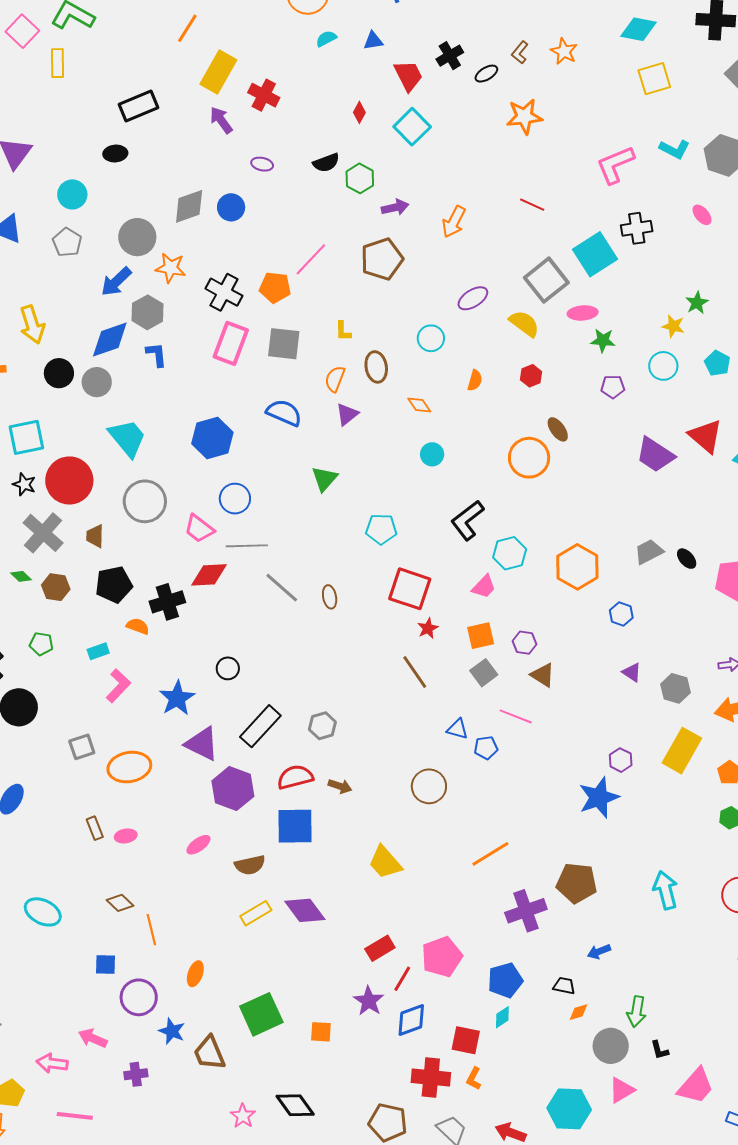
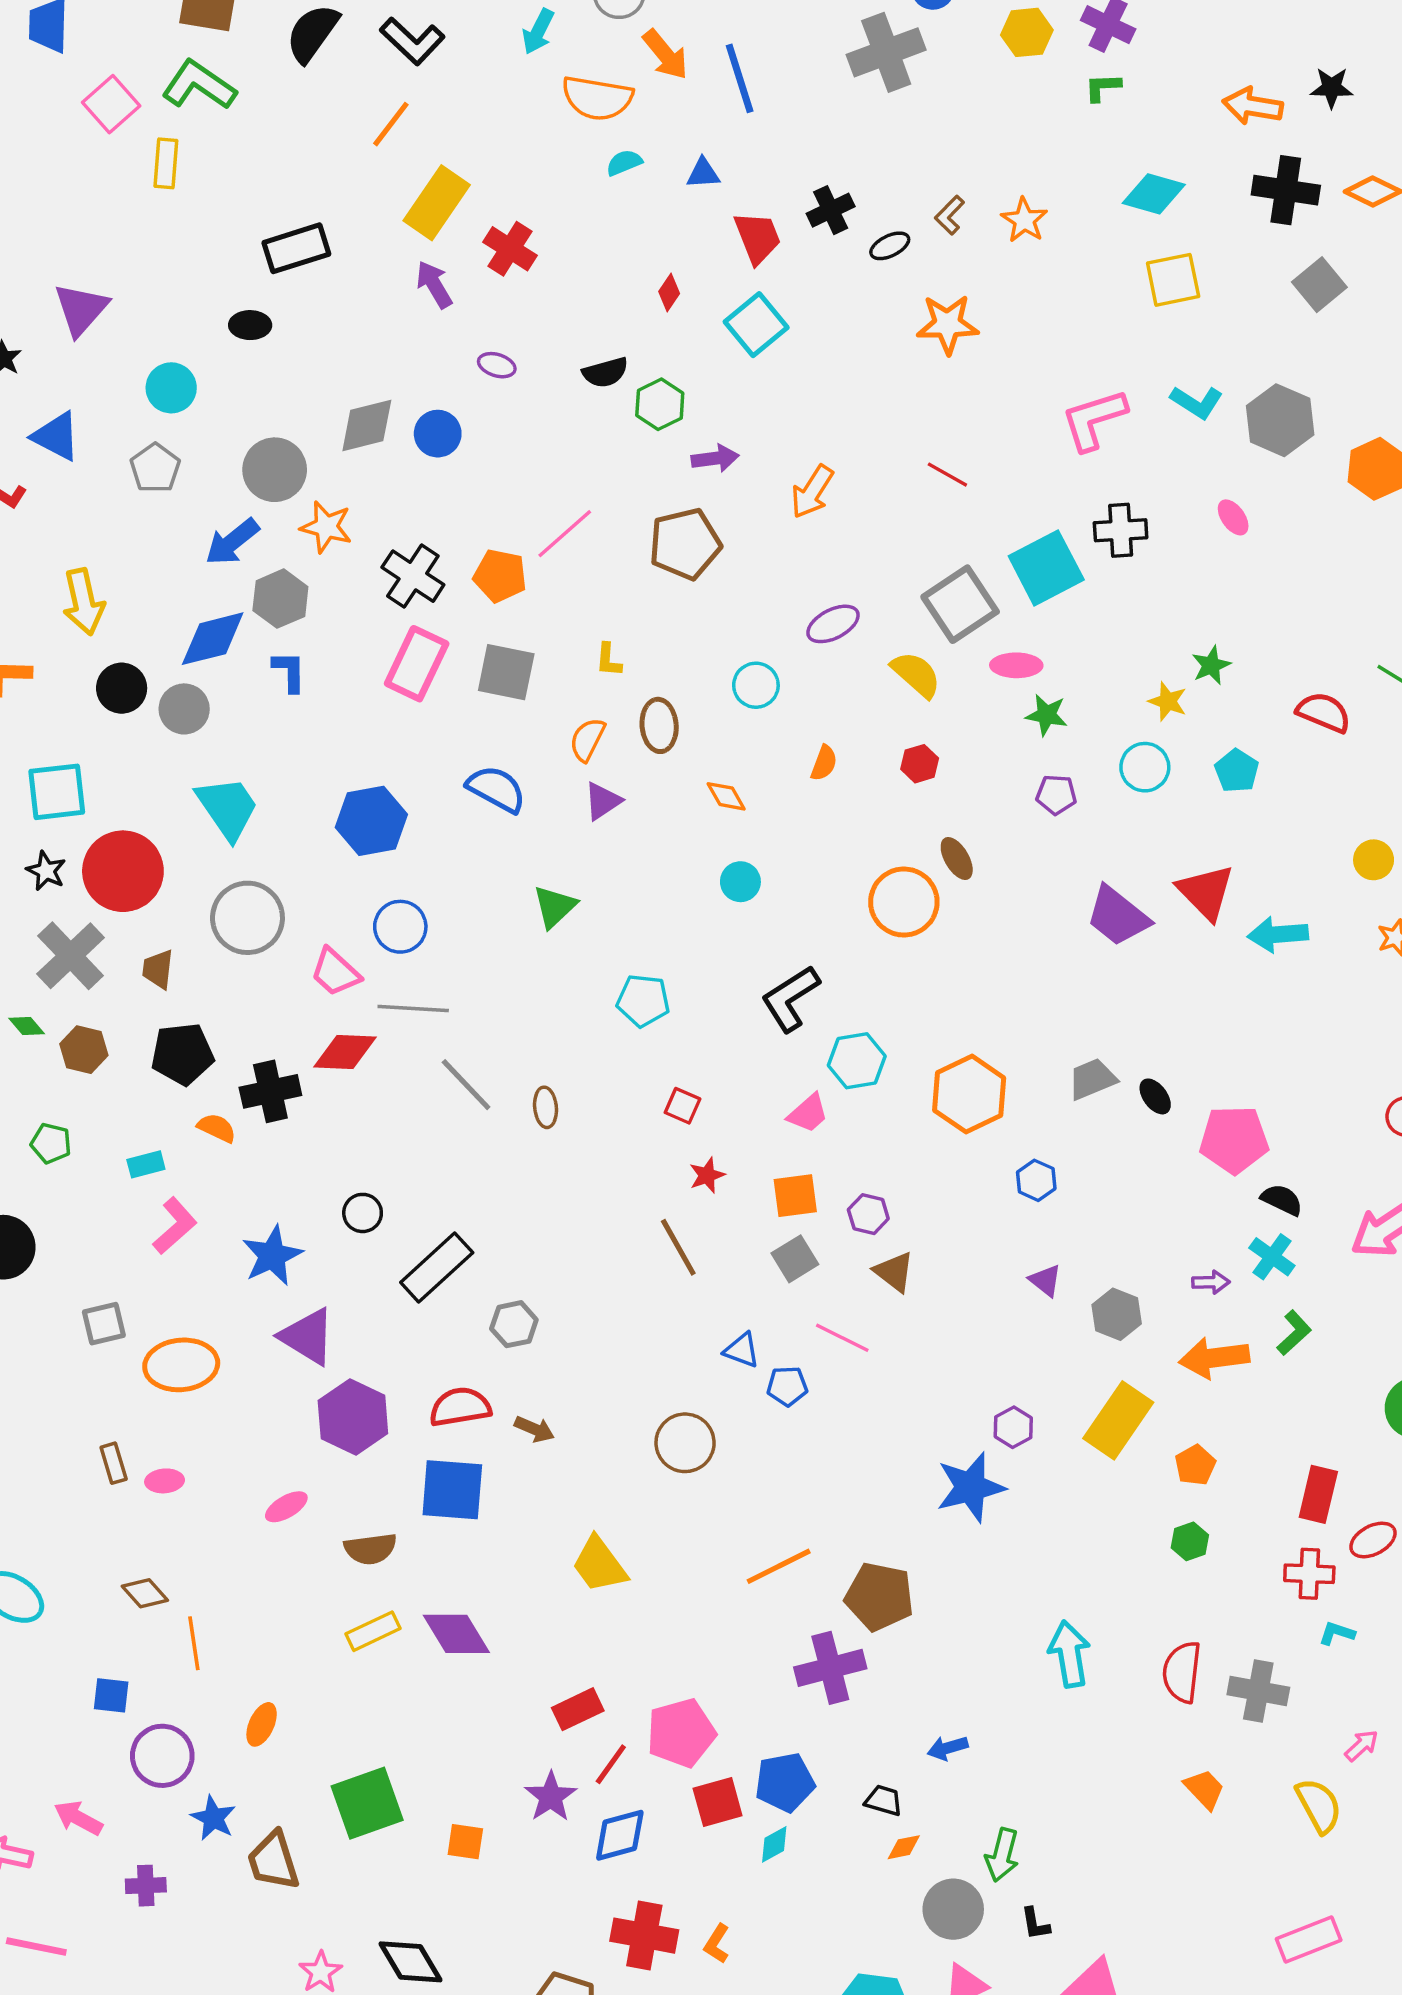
red square: (410, 589) -> (682, 1106), size x0.5
black rectangle: (260, 726) -> (437, 1268), moved
brown pentagon: (577, 883) -> (879, 1597), moved
red square: (466, 1040) -> (718, 1802), moved, turned -32

